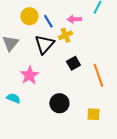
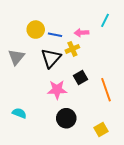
blue line: (48, 21) -> (55, 35), turned -48
pink star: (29, 75) -> (57, 90), moved, turned 30
yellow square: (93, 114) -> (101, 129), turned -32

